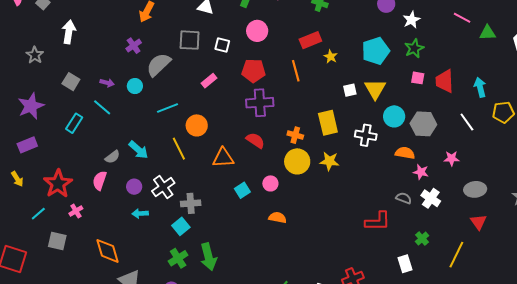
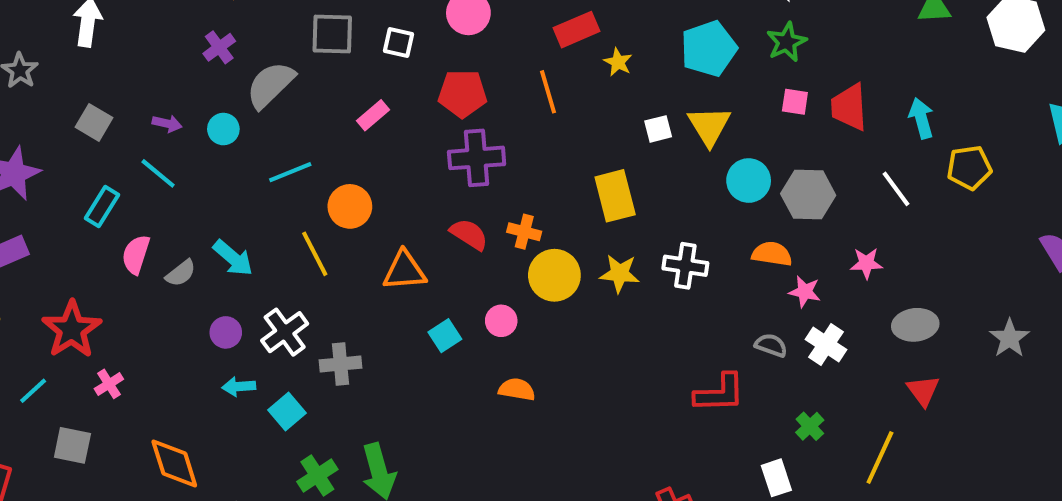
orange cross: (295, 135) -> (524, 232), moved
white cross: (366, 135) -> (685, 266), moved
pink semicircle: (100, 181) -> (136, 255), moved
cyan square: (181, 226) -> (287, 412), moved

